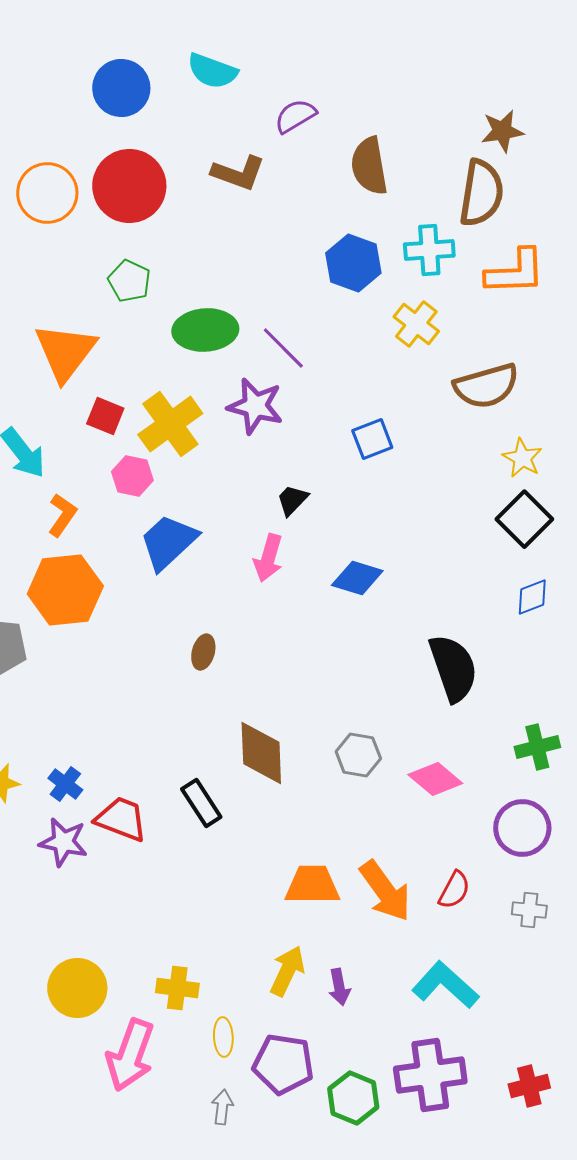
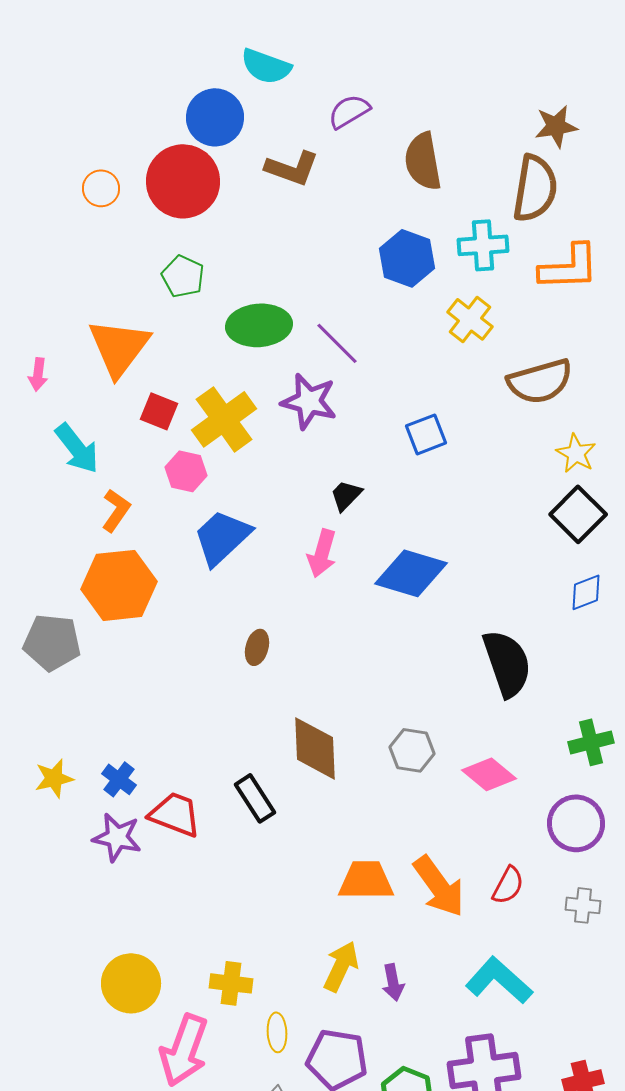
blue circle: (121, 88) -> (215, 117), moved
orange circle: (47, 193) -> (101, 188), size x0.6
blue diamond: (357, 578) -> (411, 573), size x1.4

